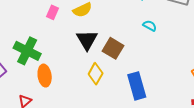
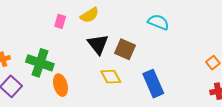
cyan semicircle: (150, 26) -> (158, 22), size x1.5
yellow diamond: (96, 74) -> (111, 77), turned -50

